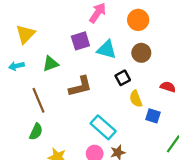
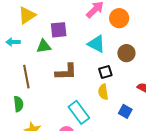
orange circle: (138, 20) -> (119, 18), moved
purple square: (80, 41) -> (59, 30), moved
yellow semicircle: (136, 99) -> (103, 92), moved
green semicircle: (36, 132) -> (18, 104), turned -42

